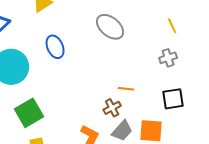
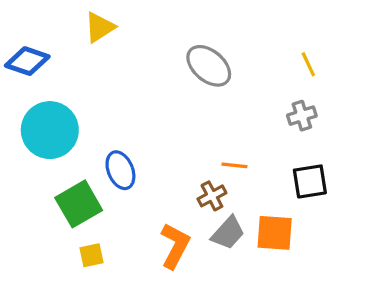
blue ellipse: (55, 47) -> (120, 170), moved

